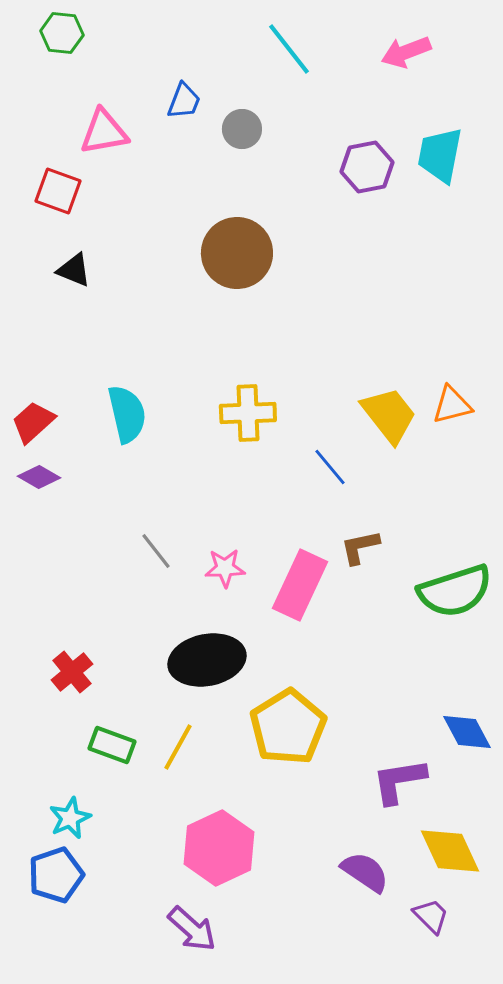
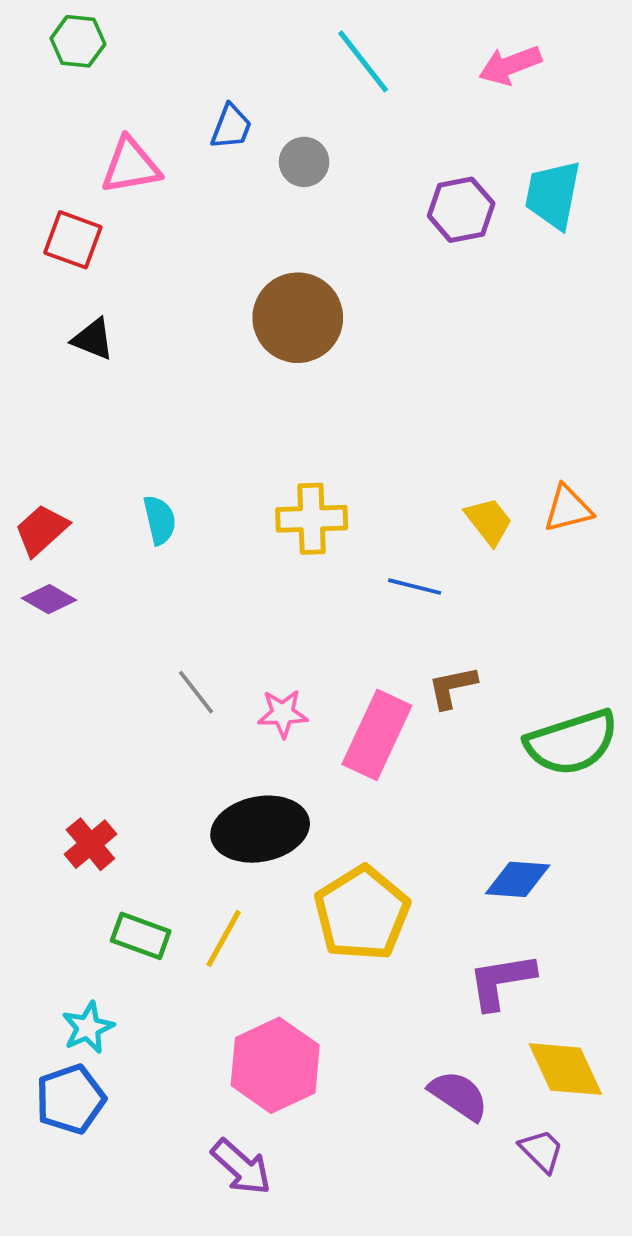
cyan semicircle: (127, 414) -> (160, 520), size x0.7
yellow trapezoid: (389, 415) -> (489, 521), size x0.7
blue line: (330, 467) -> (415, 587), turned -36
blue diamond: (467, 732) -> (518, 879), moved, turned -58

